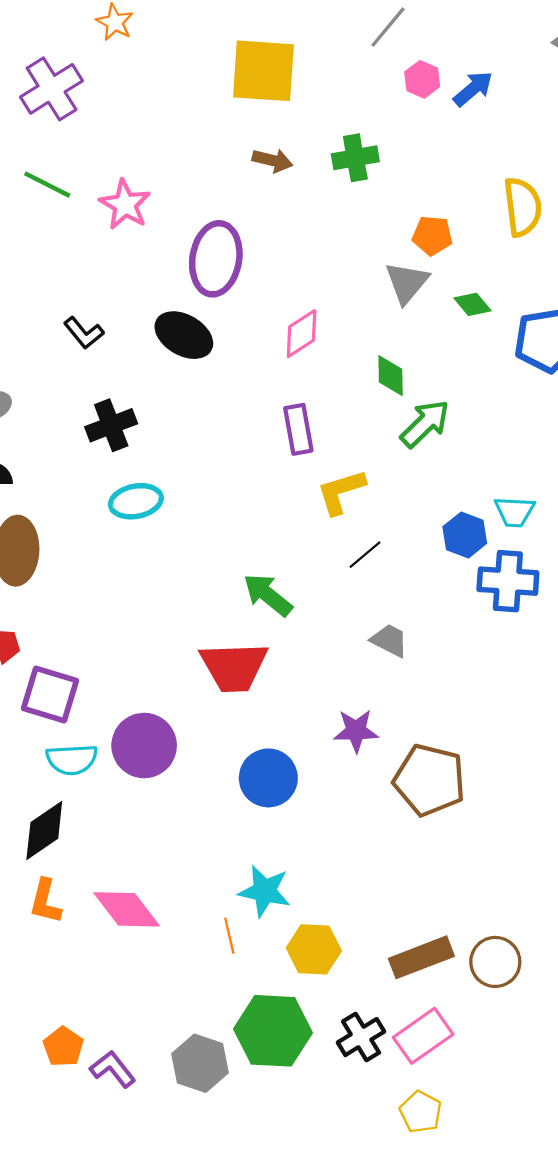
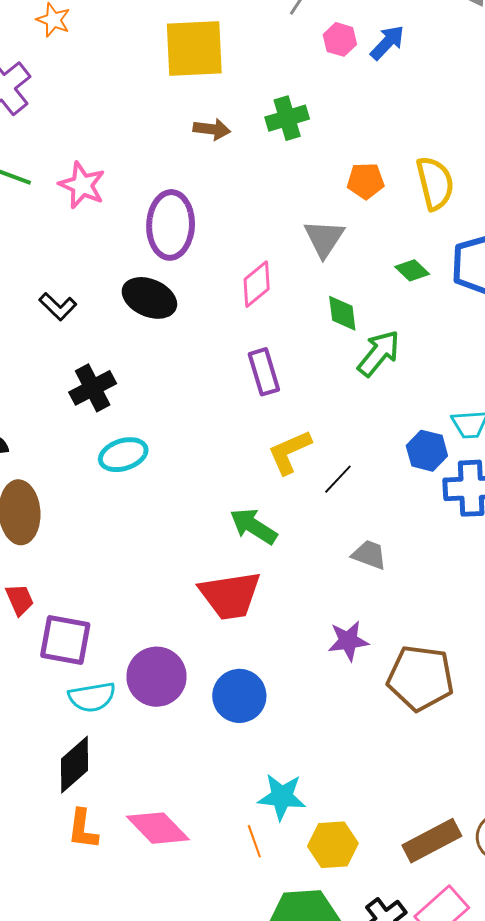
yellow semicircle: (523, 207) -> (435, 183), moved
gray triangle: (407, 283) -> (324, 238), moved
green diamond: (472, 304) -> (412, 270), moved
yellow L-shape: (341, 492) -> (290, 452), moved
blue circle: (268, 778) -> (239, 696), moved

